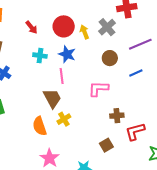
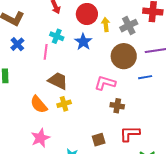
brown circle: (110, 58) -> (124, 56), size x1.6
pink line: (62, 76) -> (46, 52), moved
brown trapezoid: (52, 98) -> (58, 81), turned -50
brown cross: (117, 116) -> (117, 106), moved
orange semicircle: (40, 126) -> (39, 104), turned -36

